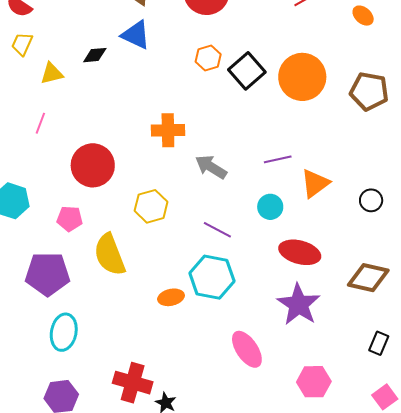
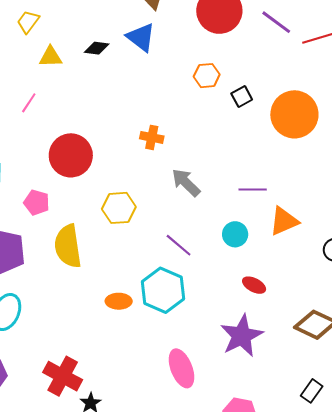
black square: (247, 71) -> (242, 97), size x0.6
orange cross: (168, 130) -> (152, 137), size x0.7
red ellipse: (300, 252) -> (254, 285), size x0.6

